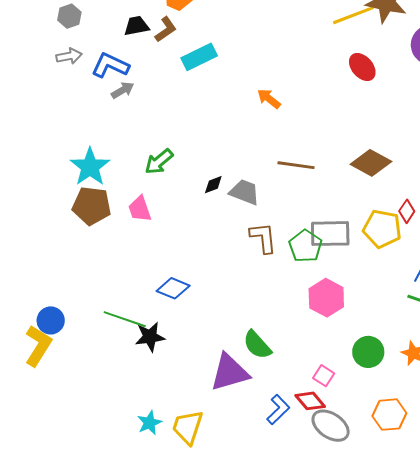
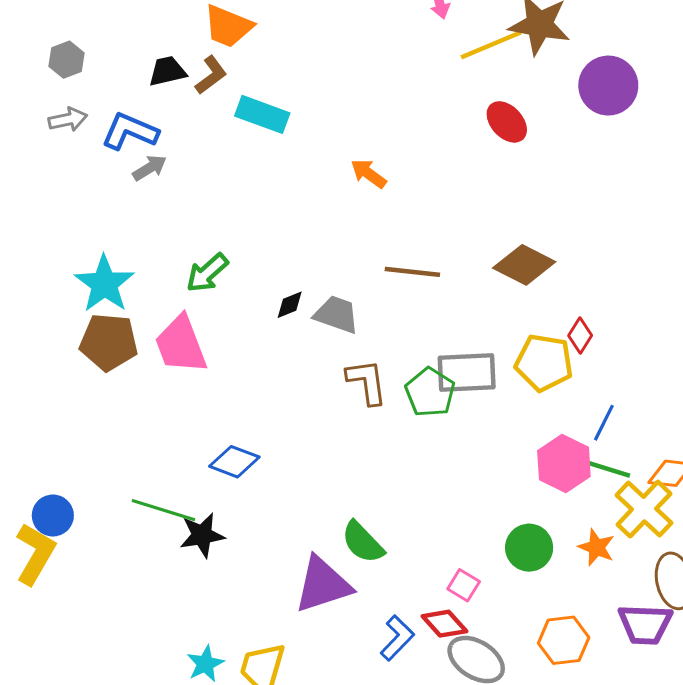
cyan rectangle: (199, 57) -> (262, 114), turned 48
pink trapezoid: (140, 209) -> (181, 345), size x1.5
pink hexagon: (326, 298) -> (564, 464), moved

